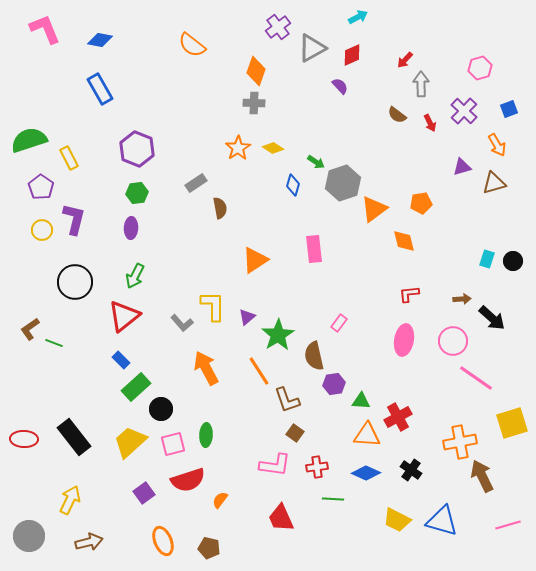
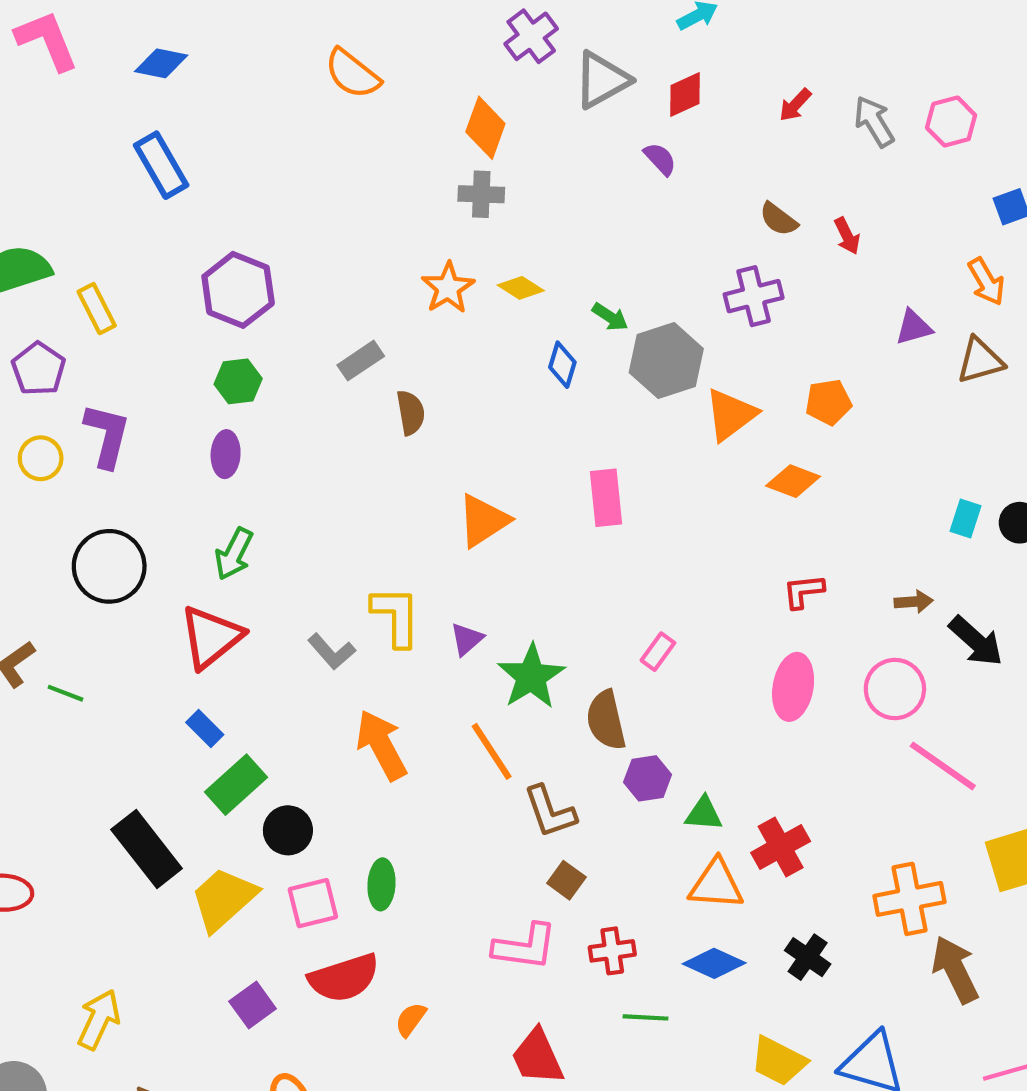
gray arrow: (421, 84) -> (874, 122), moved, turned -30
purple cross: (464, 111) -> (754, 296), moved, turned 32
orange diamond: (404, 241) -> (793, 481), turned -55
black rectangle: (74, 437) -> (147, 849), moved

